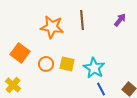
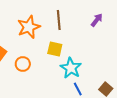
orange star: (52, 27) -> (29, 27), turned -30
yellow square: (67, 64) -> (55, 49), moved

